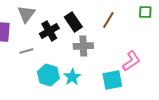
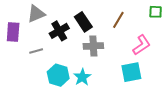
gray triangle: (26, 14) -> (36, 14), turned 30
pink L-shape: (131, 61) -> (142, 45), moved
cyan square: (112, 80) -> (131, 72), moved

